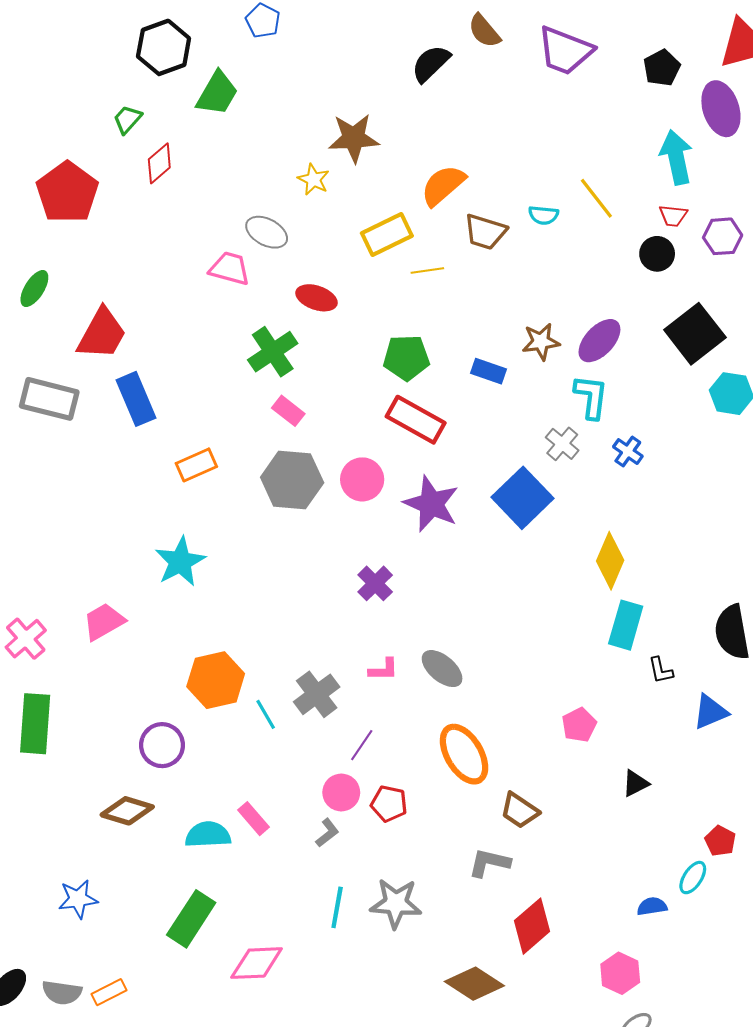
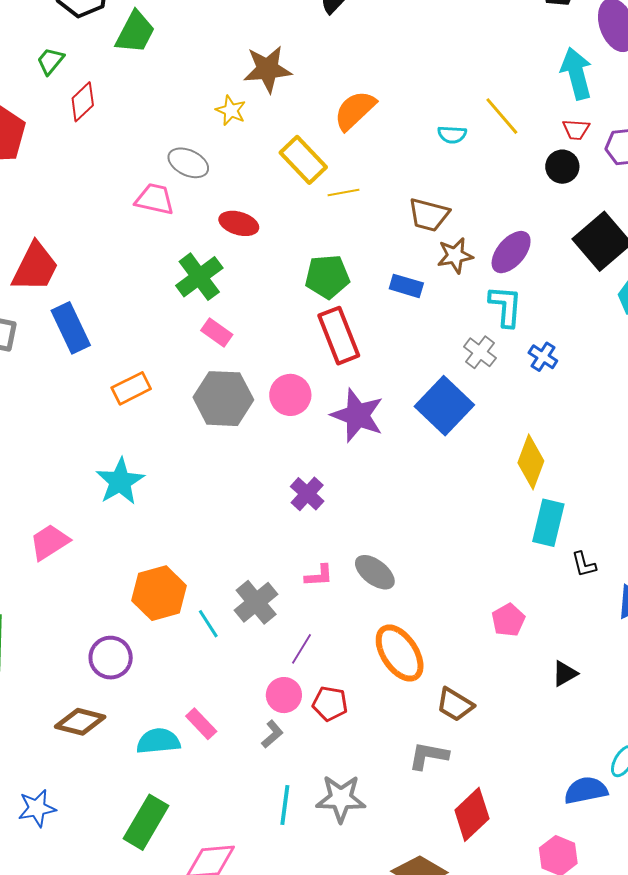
brown trapezoid: (485, 232) -> (429, 215), moved
yellow rectangle: (387, 234) -> (303, 160), turned 75
red rectangle: (416, 420) -> (339, 336), turned 42
blue semicircle: (652, 906) -> (586, 790), size x1.5

